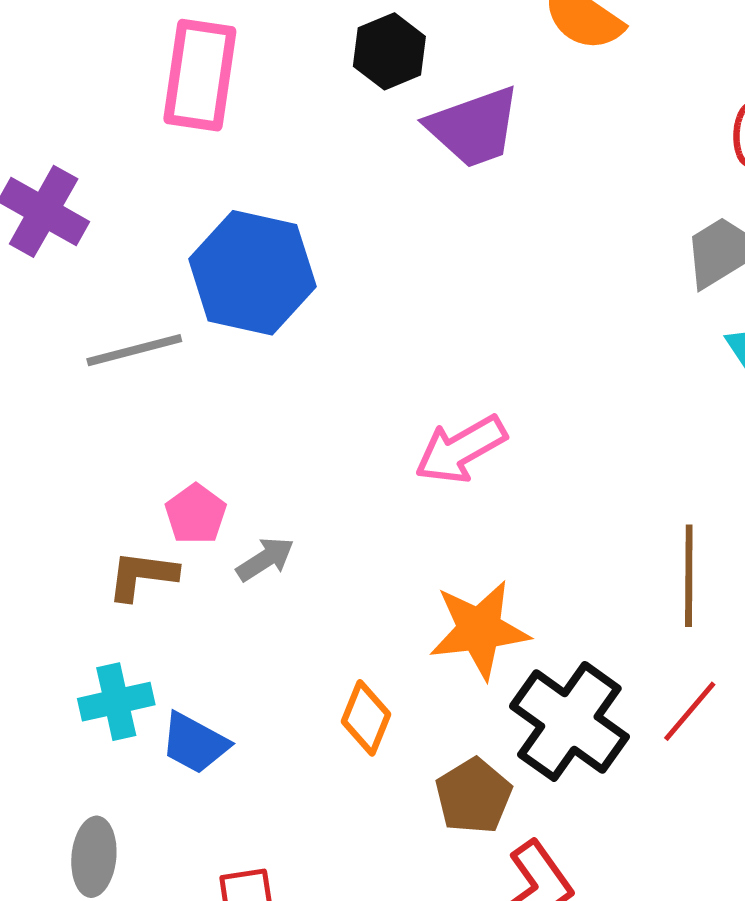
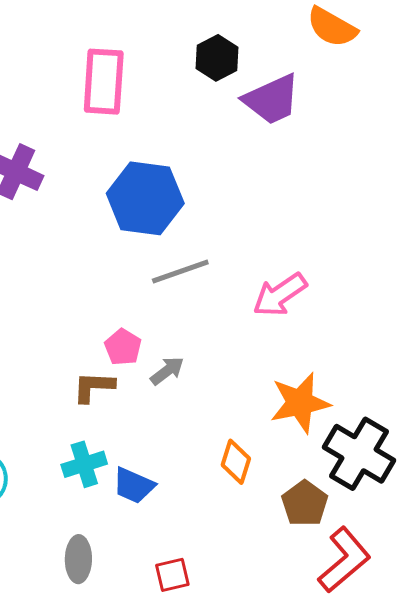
gray line: (134, 350) -> (180, 272), moved

